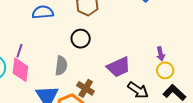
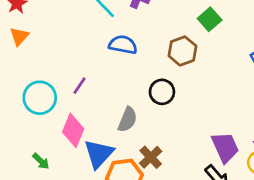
purple trapezoid: (119, 67) -> (225, 147), moved, turned -105
pink diamond: (20, 70) -> (73, 130), moved

